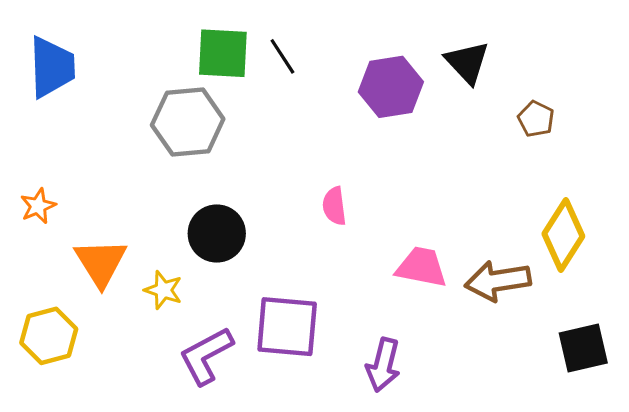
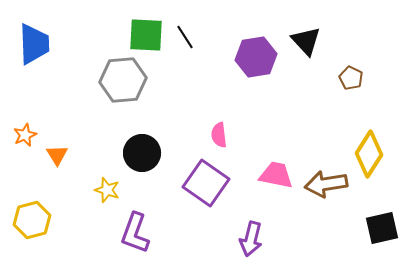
orange triangle: (101, 263) -> (57, 155), moved, size x0.6
purple square: (287, 327) -> (206, 183), moved, turned 30
purple L-shape: (206, 356) -> (135, 233), turned -42

